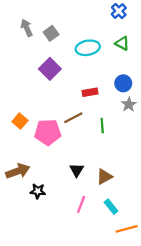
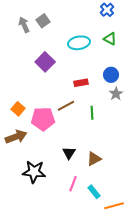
gray square: (51, 33) -> (43, 21), moved
brown arrow: (18, 171) -> (16, 137), moved
black star: (38, 191) -> (34, 172), size x1.6
cyan rectangle: (111, 207) -> (94, 192), moved

